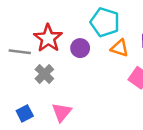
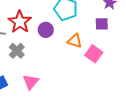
orange triangle: (120, 48) -> (75, 41), moved

